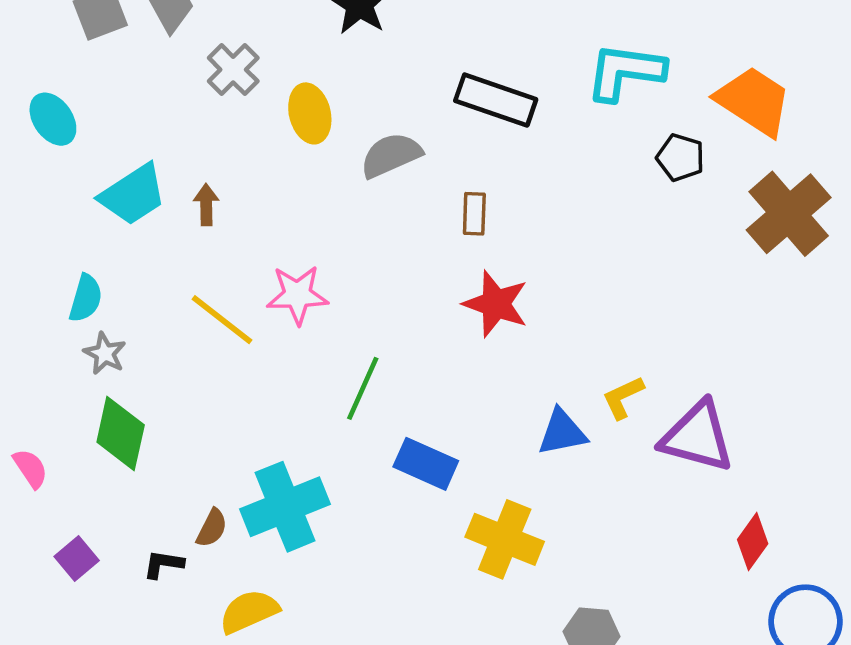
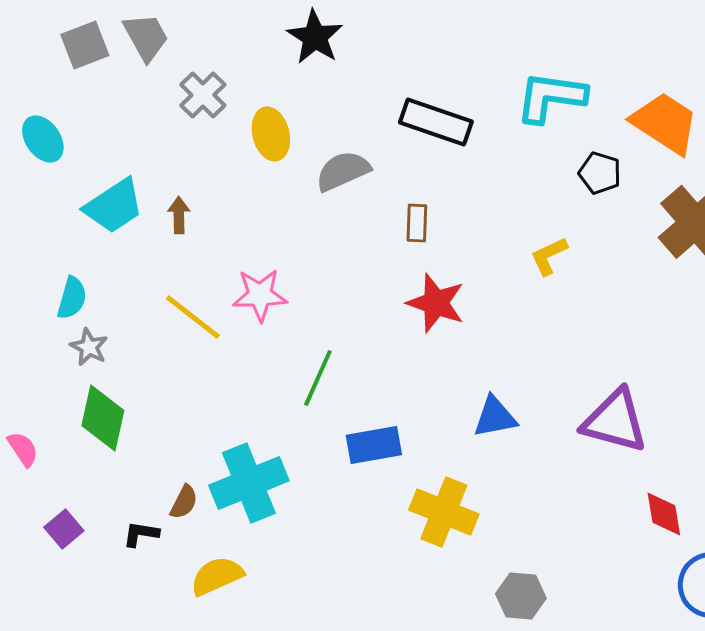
yellow L-shape: (623, 397) -> (549, 256), moved
blue rectangle: (426, 464) -> (374, 445), turned -34
red diamond: (753, 542) -> (664, 514), turned -45

